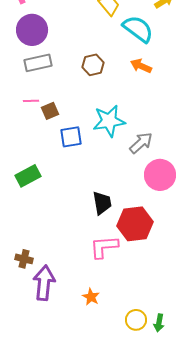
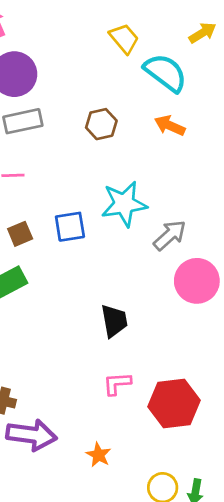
brown square: (50, 111) -> (20, 234), moved
red hexagon: (135, 224) -> (174, 404), moved
pink L-shape: (104, 247) -> (117, 384), size x0.7
purple arrow: (44, 283) -> (31, 435), turned 92

